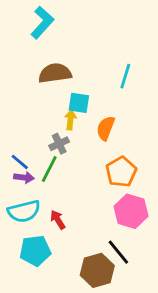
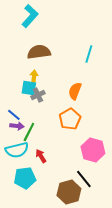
cyan square: (79, 103) -> (29, 88), moved
yellow arrow: (70, 120) -> (34, 77), moved
gray cross: (59, 144) -> (38, 95), moved
green line: (49, 169) -> (29, 132), moved
orange pentagon: (121, 172) -> (70, 119), moved

